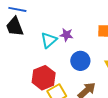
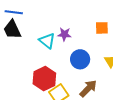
cyan triangle: (49, 40) -> (47, 41), turned -36

